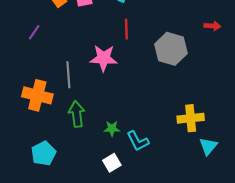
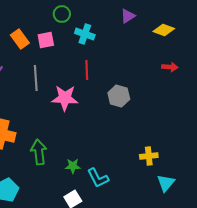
gray hexagon: (171, 49) -> (119, 96), moved, size x0.7
gray line: (68, 75) -> (36, 78), moved
yellow cross: (191, 118) -> (149, 156), size x0.7

